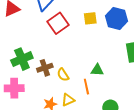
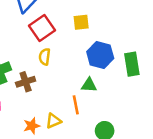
blue hexagon: (117, 18) -> (100, 55), moved
yellow semicircle: (63, 75) -> (45, 57), moved, turned 40

